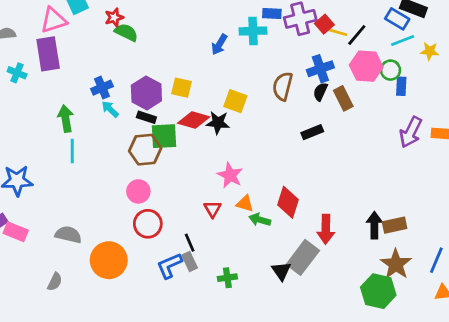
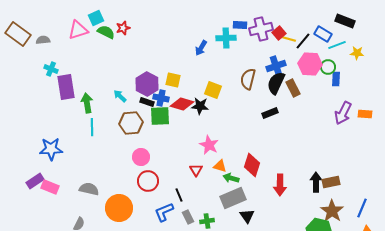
blue rectangle: (397, 19) -> (323, 34), moved
green semicircle: (126, 32) -> (106, 32), moved
purple rectangle: (48, 54) -> (66, 87), moved
blue cross: (102, 88) -> (161, 98), moved, turned 35
black semicircle: (320, 92) -> (276, 83), size x1.6
brown hexagon: (145, 150) -> (131, 123), moved
gray rectangle: (303, 257) -> (233, 198), moved, turned 30
gray rectangle: (190, 262) -> (188, 217), moved

